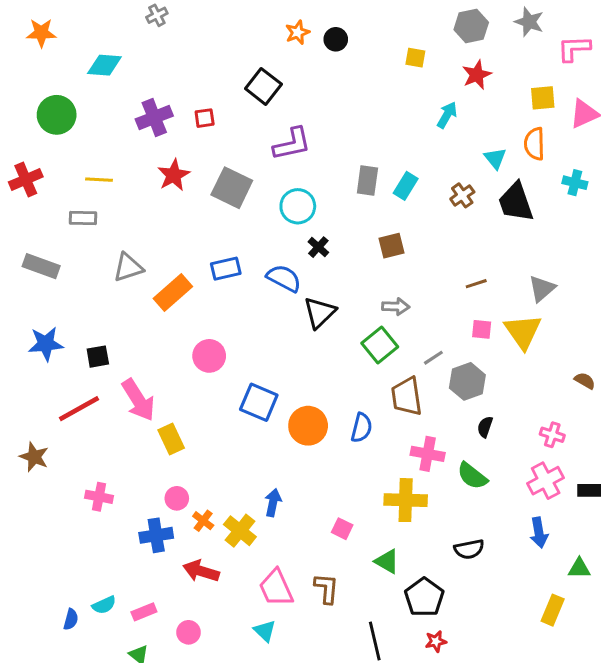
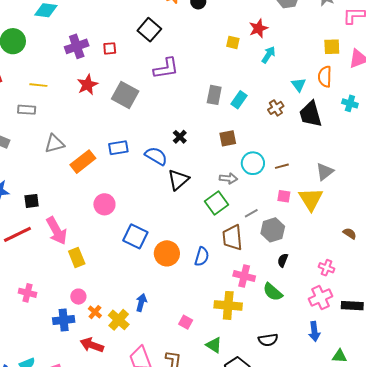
yellow square: (415, 58) -> (233, 42), moved
red star: (477, 75) -> (258, 28), moved
cyan circle: (298, 206) -> (253, 163), moved

